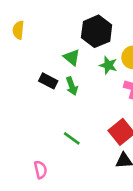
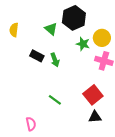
yellow semicircle: (18, 30) -> (14, 30), moved
green triangle: (72, 57) -> (51, 29), moved

